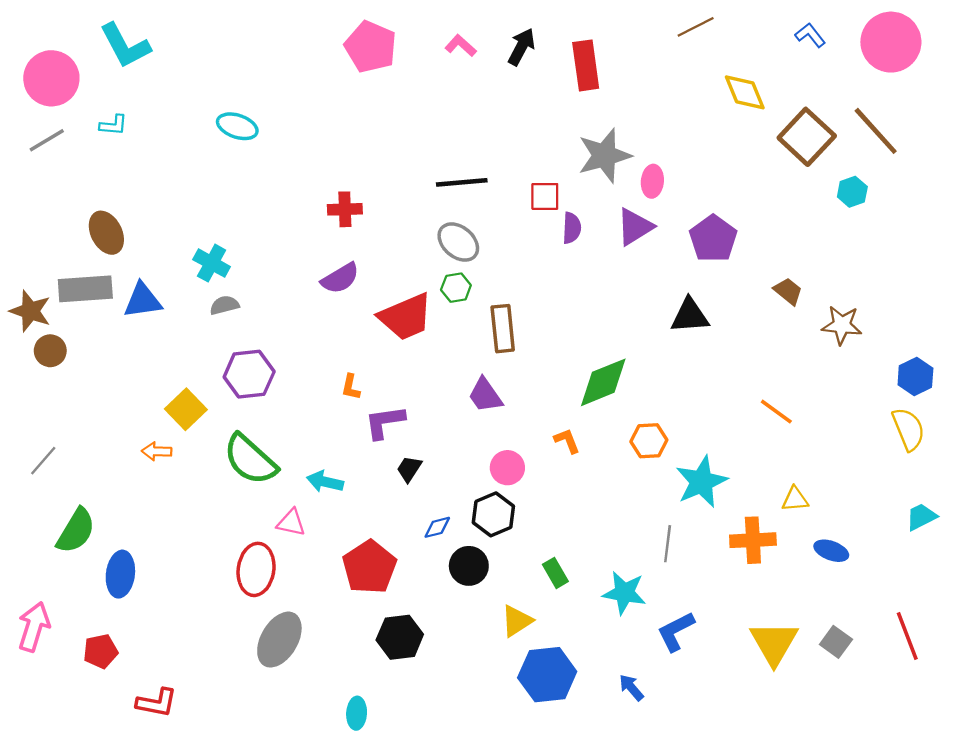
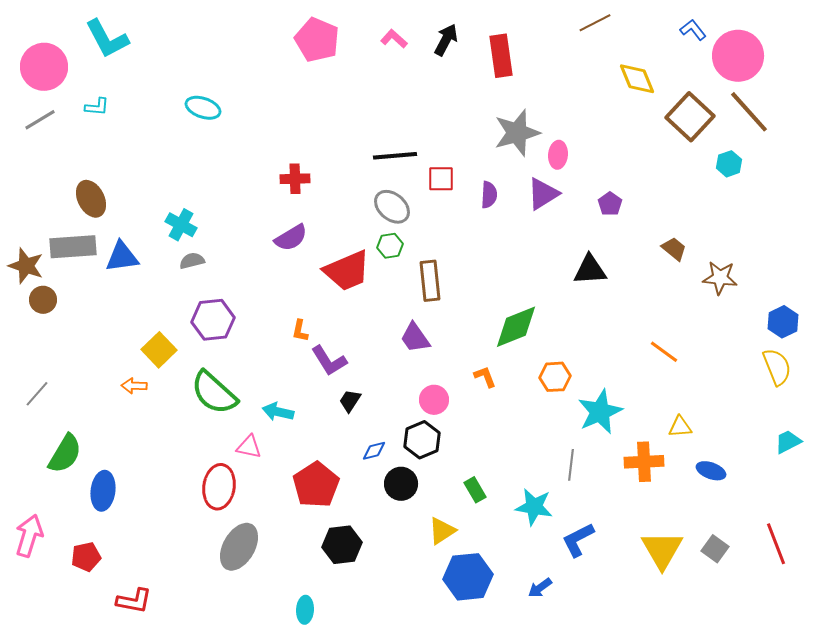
pink circle: (891, 42) -> (738, 56), moved
red square: (545, 196) -> (441, 179), moved
purple pentagon: (713, 239) -> (610, 204), size x0.6
purple L-shape: (385, 422) -> (329, 361), turned -114
blue arrow: (631, 687) -> (540, 588), turned -85

